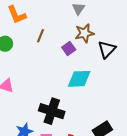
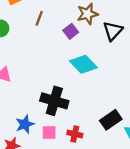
cyan diamond: (79, 79) -> (83, 64), turned 50

